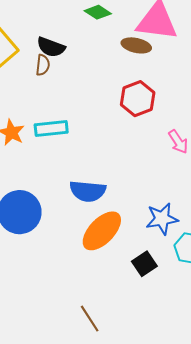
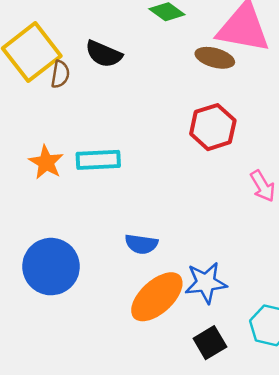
brown semicircle: (43, 65) -> (60, 74), moved
blue semicircle: (88, 191) -> (141, 244), size x0.7
blue star: (162, 219) -> (206, 283), moved

